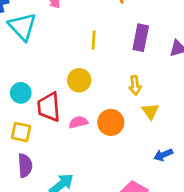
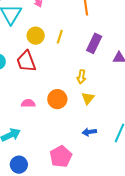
yellow circle: (79, 80) -> (36, 36), moved
red trapezoid: (49, 107) -> (26, 61), moved, turned -30
pink semicircle: (78, 122) -> (28, 103), moved

